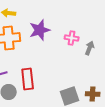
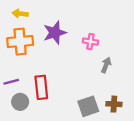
gray arrow: (90, 48) -> (106, 65), moved

